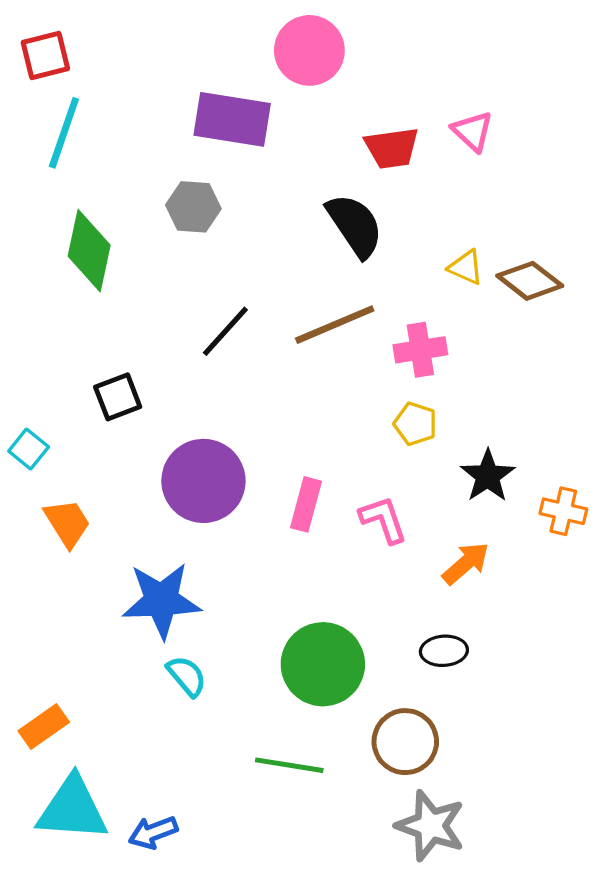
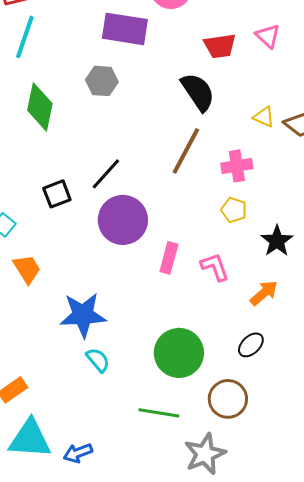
brown line: (335, 325) -> (186, 151), turned -39
black line: (225, 331) -> (106, 174), moved
purple circle: (203, 481) -> (123, 220), moved
black ellipse: (444, 651) -> (251, 345), turned -40
gray star: (430, 826) -> (205, 454), moved, turned 30

